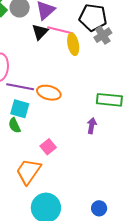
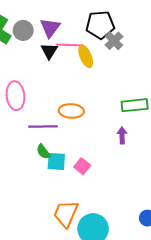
purple line: (20, 87) -> (43, 126), moved
cyan square: (20, 109) -> (56, 161), moved
orange trapezoid: (28, 171) -> (66, 214), moved

